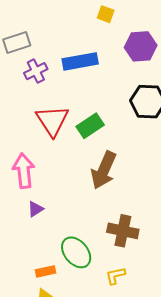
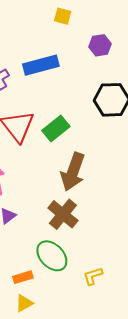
purple hexagon: (141, 46) -> (100, 45), size x0.7
brown cross: (123, 231) -> (63, 214), moved, turned 32

